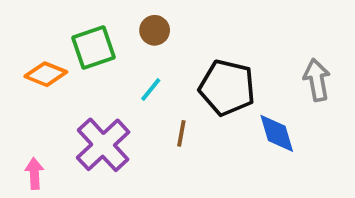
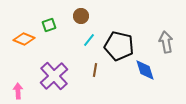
green square: (94, 47) -> (49, 25), size x0.6
cyan line: (151, 89) -> (89, 40), moved

